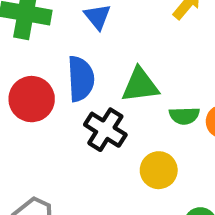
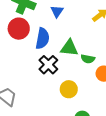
red circle: (32, 99) -> (19, 29), moved
green semicircle: (184, 116) -> (88, 59), moved

